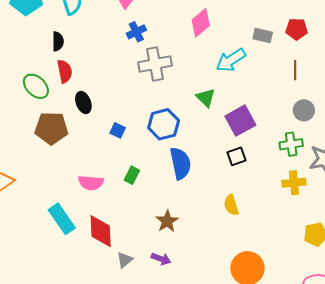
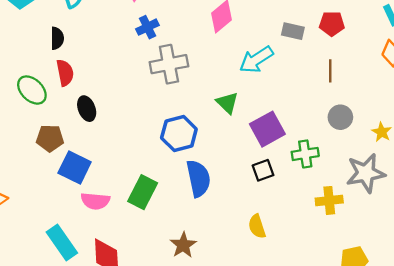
brown pentagon: (51, 128) -> (50, 138), size x0.7
blue square: (118, 130) -> (75, 167), moved, size x1.8
green cross: (291, 144) -> (305, 154), moved
green rectangle: (132, 175) -> (143, 192), size x1.6

